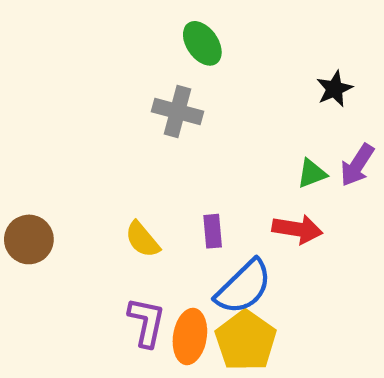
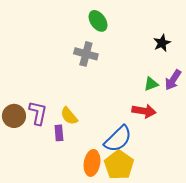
purple rectangle: (213, 231) -> (59, 133), moved
purple L-shape: (147, 322) -> (38, 113), moved

